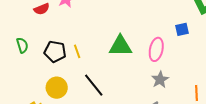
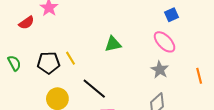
green triangle: (120, 46) -> (113, 44), size x0.7
pink ellipse: (156, 49) -> (165, 42), moved, turned -45

